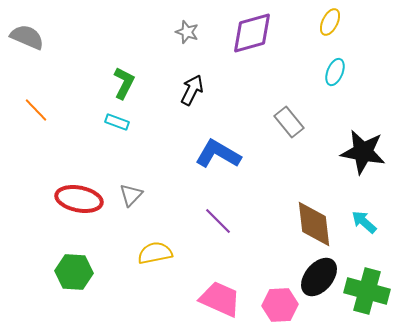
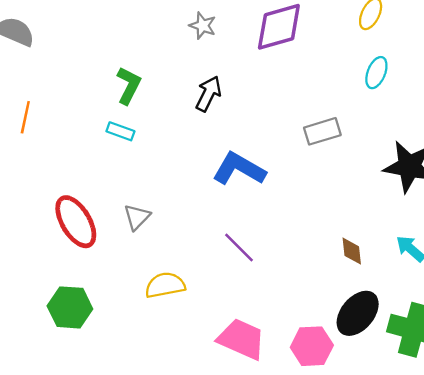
orange line: (36, 110) -> (25, 117), turned 56
gray rectangle: (289, 122) -> (322, 131), turned -68
red ellipse: (79, 199) -> (76, 222), turned 48
brown diamond: (314, 224) -> (352, 251), size x0.5

